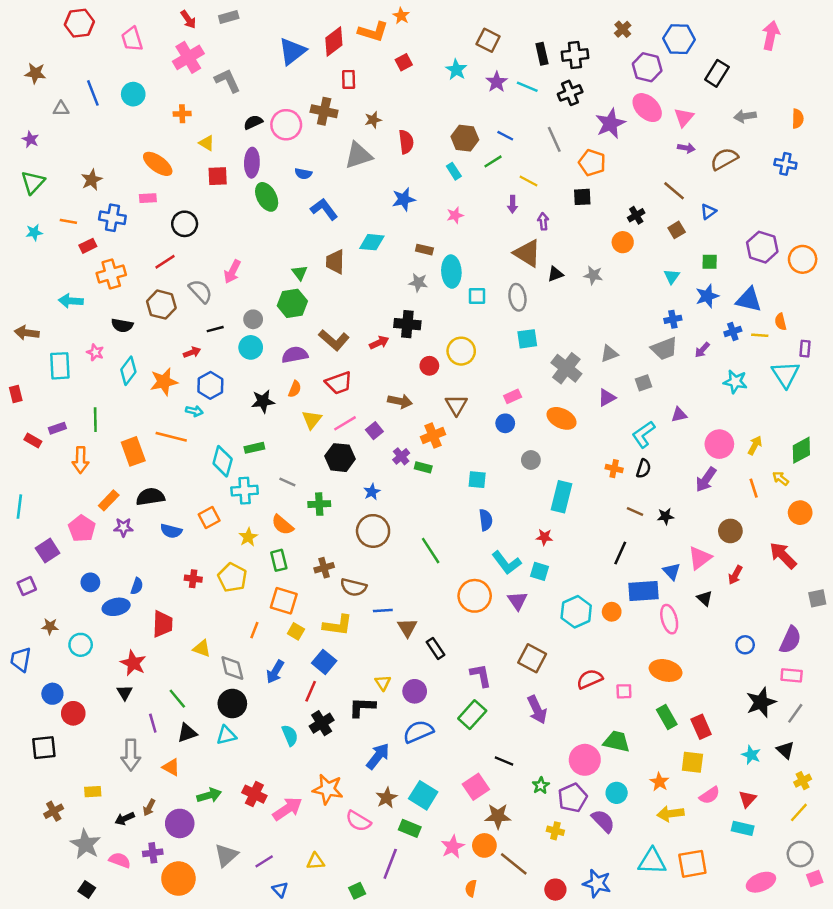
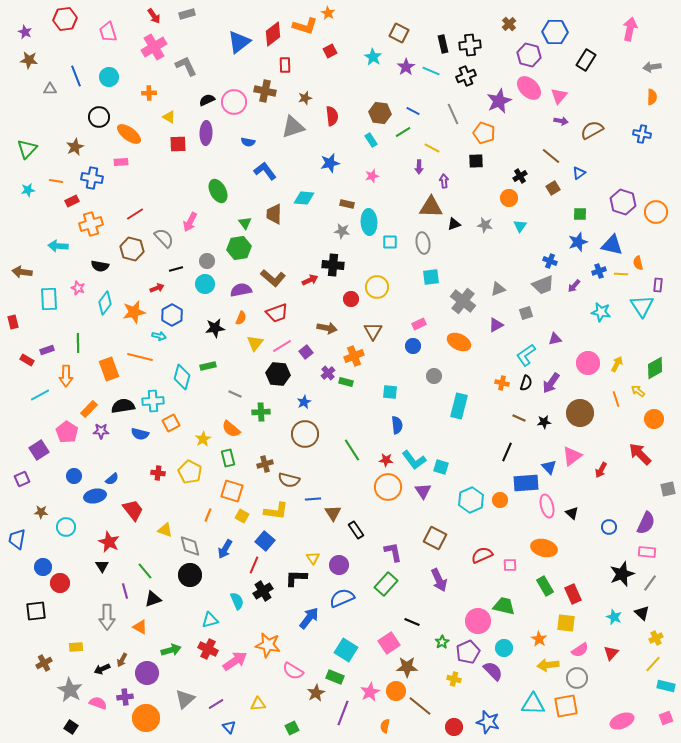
gray arrow: (745, 116) -> (652, 67), moved
purple star: (30, 139) -> (25, 32), moved
green ellipse: (267, 197) -> (218, 191), moved
black circle: (185, 224) -> (99, 117), moved
brown triangle: (527, 253) -> (431, 207), turned -30
cyan triangle: (672, 276) -> (520, 226), moved
blue cross: (673, 319) -> (550, 261), turned 32
purple arrow: (706, 480) -> (551, 383), moved
cyan cross: (245, 491) -> (153, 401), moved
cyan line: (19, 507) -> (40, 395), moved, turned 54
brown circle: (730, 531) -> (580, 413), moved, size x1.4
red star: (544, 537) -> (386, 460), moved
blue semicircle: (137, 586) -> (112, 479), turned 32
black triangle: (705, 598) -> (572, 513), moved
red trapezoid: (163, 624) -> (133, 510), turned -40
cyan triangle: (226, 735) -> (210, 620), moved
brown star: (387, 798) -> (316, 693), moved
cyan rectangle: (743, 828) -> (666, 686), moved
gray circle: (800, 854) -> (577, 678), moved
purple line: (390, 864) -> (343, 713), moved

